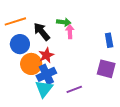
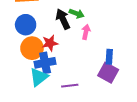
black arrow: (42, 32) -> (63, 19), moved
pink arrow: (70, 32) -> (86, 32), moved
blue rectangle: (109, 40) -> (109, 57), moved

